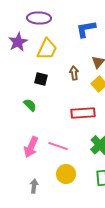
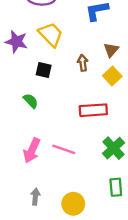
purple star: (18, 42) -> (16, 42), moved, turned -30
yellow trapezoid: (47, 49) -> (51, 34), turned -70
yellow circle: (66, 174) -> (73, 204), moved

